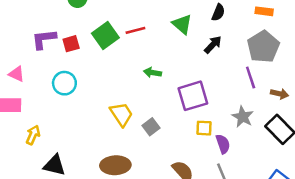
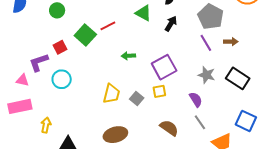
purple L-shape: (44, 39) -> (39, 62), moved
brown arrow: (280, 94) -> (231, 42), moved
yellow trapezoid: (121, 114) -> (111, 94), turned 60
yellow square: (204, 128) -> (159, 91), moved

